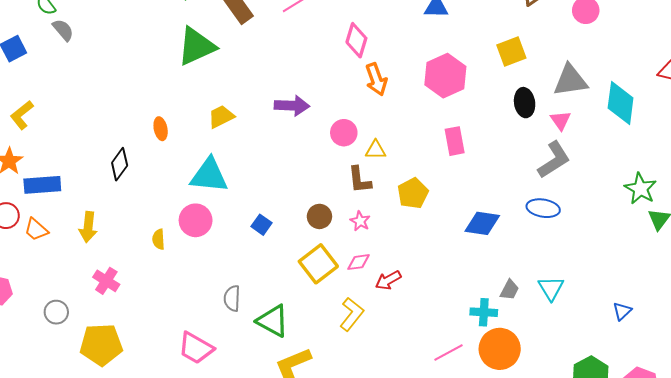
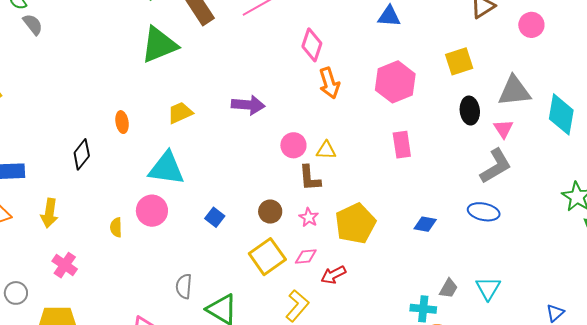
pink circle: (344, 133) -> (293, 145), moved
yellow pentagon: (413, 193) -> (355, 224), moved, size x1.4
blue diamond: (482, 223) -> (425, 224), size x0.7

